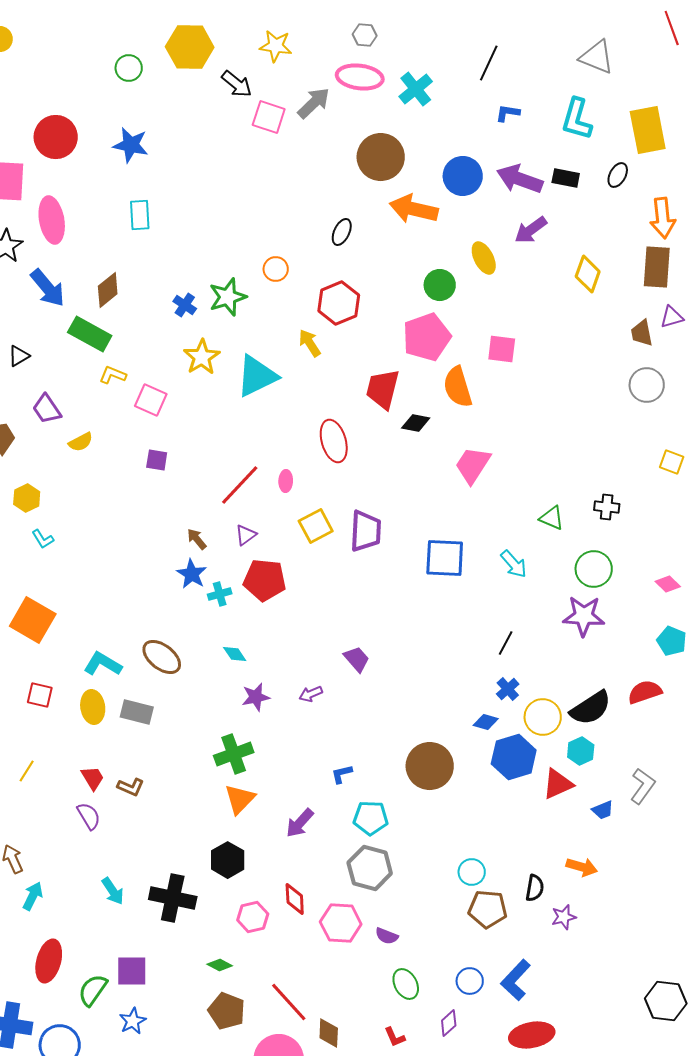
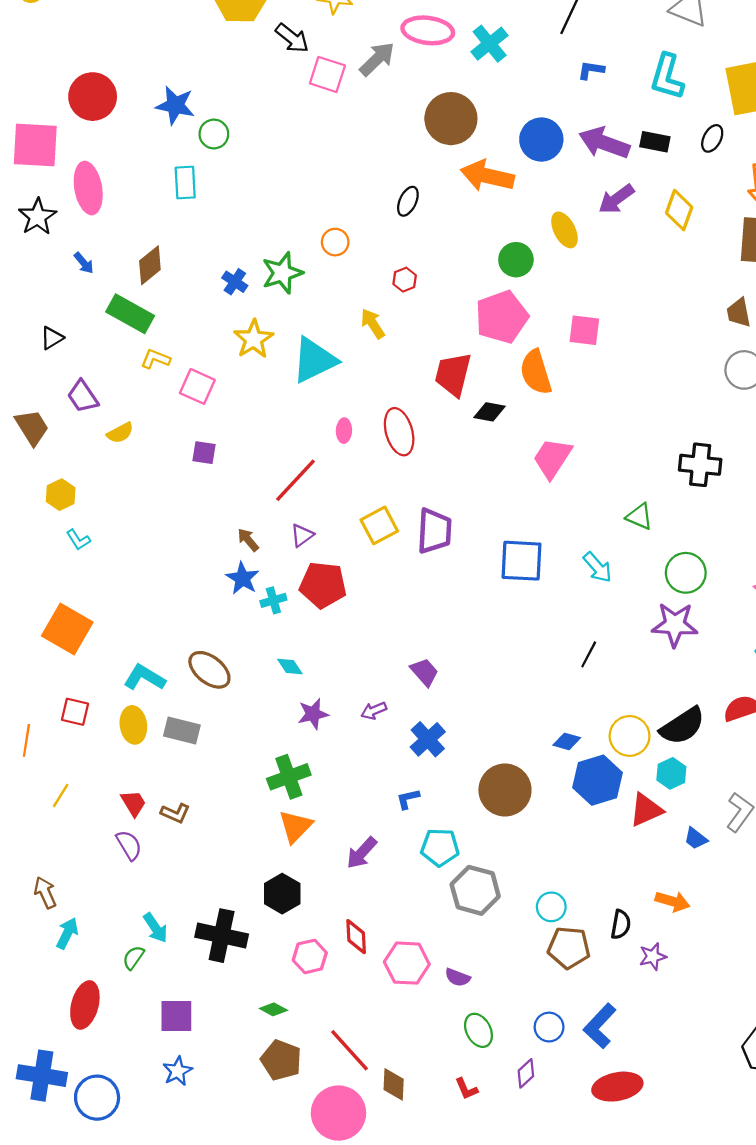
green circle: (129, 68) -> (214, 134), moved
yellow diamond: (588, 274) -> (679, 210), moved
blue arrow: (48, 288) -> (84, 263), size x0.5
red hexagon: (339, 303) -> (405, 280), size x0.5
pink ellipse: (286, 481) -> (344, 431), moved
black cross: (607, 507) -> (700, 465), moved, size x1.5
blue cross: (508, 689) -> (428, 739), moved, size x1.4
blue trapezoid: (603, 810) -> (696, 839), turned 60
gray hexagon: (370, 868) -> (475, 890), moved
green semicircle: (93, 990) -> (133, 958), moved, size x0.7

